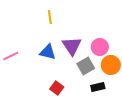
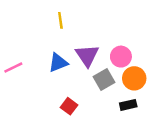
blue triangle: (48, 52) -> (58, 63), turned -36
black rectangle: (98, 87) -> (128, 105), moved

